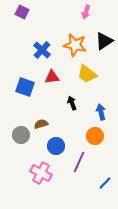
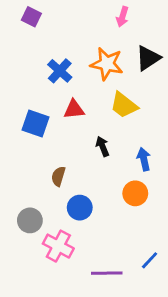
brown semicircle: (41, 124) -> (58, 176), turned -56
gray circle: (21, 135) -> (30, 220), moved
purple line: (79, 162) -> (107, 273), moved, turned 65

